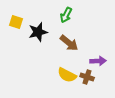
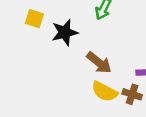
brown arrow: (69, 43) -> (99, 63), moved

